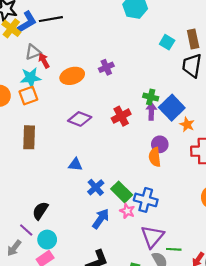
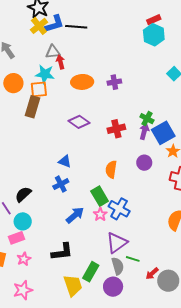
brown rectangle: (29, 137) -> (33, 107), moved
orange semicircle: (155, 157) -> (111, 169), moved
blue cross: (96, 187) -> (61, 184), moved

